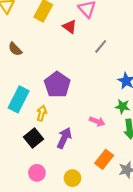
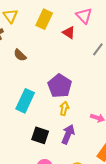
yellow arrow: (42, 113) -> (64, 109), moved
black square: (33, 138) -> (40, 135), turned -30

